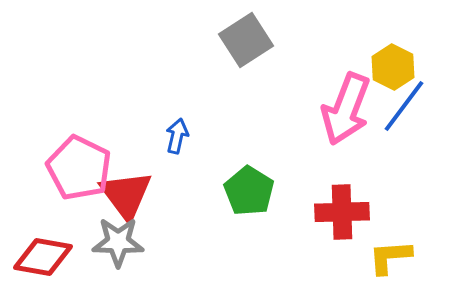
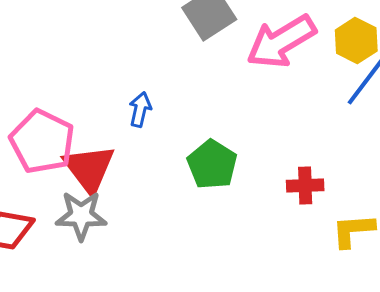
pink arrow: (346, 109) -> (281, 42), moved, turned 38
red cross: (342, 212) -> (305, 186), size x0.7

